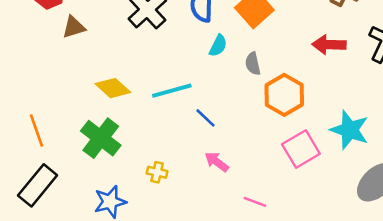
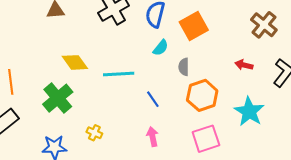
red arrow: (329, 45) -> (244, 65), size x0.7
blue line: (206, 118) -> (153, 99), moved
cyan star: (350, 130) -> (249, 112), moved
pink arrow: (217, 162) -> (153, 137), moved, turned 30

